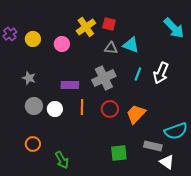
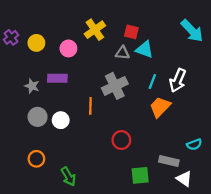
red square: (109, 24) -> (131, 32), moved
purple rectangle: (70, 85) -> (57, 78), moved
orange line: (82, 107) -> (90, 106), moved
red circle: (110, 109) -> (121, 140), moved
orange trapezoid: (136, 114) -> (160, 107), moved
cyan semicircle: (176, 131) -> (194, 144), size x0.6
green square: (119, 153) -> (140, 175), moved

